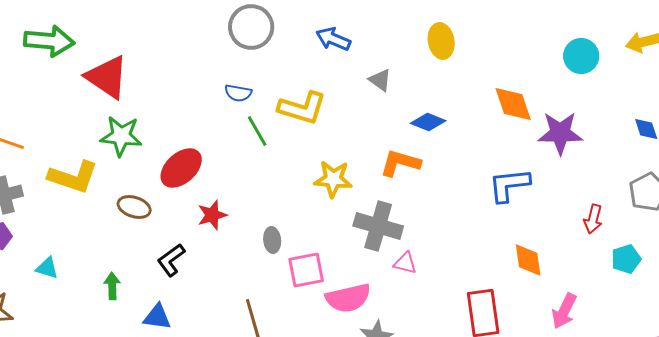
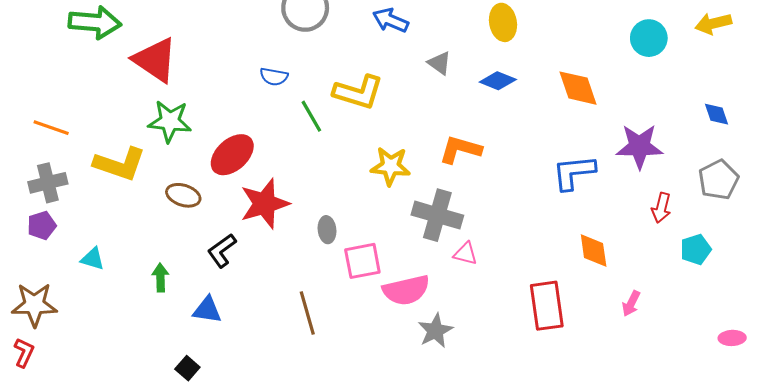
blue semicircle: (238, 93) -> (274, 77), moved
blue diamond: (428, 122) -> (498, 81), moved
purple star: (560, 133) -> (639, 146), moved
red star: (212, 215) -> (265, 204), size x1.6
pink arrow: (564, 311) -> (631, 304), size x0.7

